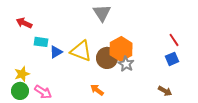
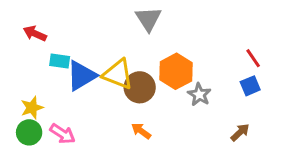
blue triangle: (56, 52) -> (81, 76), size x1.6
brown circle: (107, 58) -> (140, 87), moved
gray star: (126, 64) -> (199, 95), moved
brown arrow: (165, 91) -> (240, 132), turned -72

